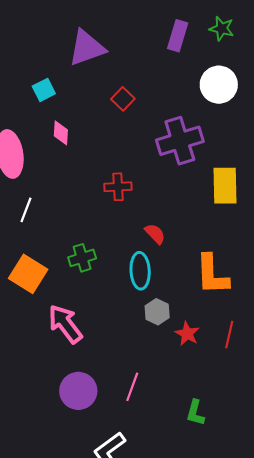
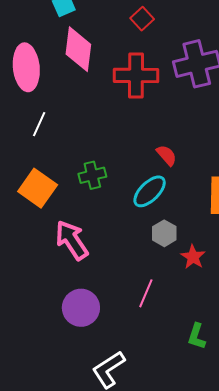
pink diamond: (61, 133) -> (78, 49), size x1.8
red cross: (118, 187) -> (136, 75), moved, size x1.6
cyan ellipse: (140, 271) -> (150, 191), turned 45
pink line: (132, 387) -> (146, 293), moved

